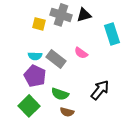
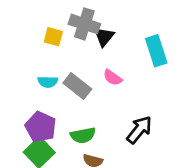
black triangle: (84, 15) -> (104, 37), moved, turned -35
purple pentagon: (35, 76) -> (41, 127), moved
green semicircle: (60, 94) -> (83, 135), turned -30

